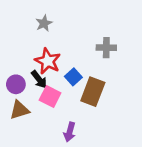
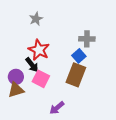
blue square: (73, 77) -> (79, 56), moved
purple circle: (16, 84) -> (16, 77), moved
purple arrow: (70, 132) -> (57, 108), turned 35

